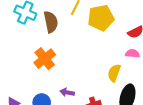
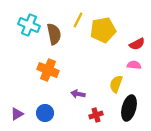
orange cross: (45, 59) -> (48, 70), turned -30
purple arrow: (67, 92) -> (78, 94), moved

